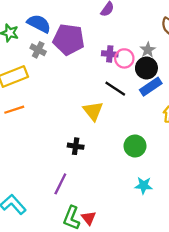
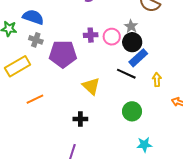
purple pentagon: (69, 39) -> (63, 54), moved
purple cross: (110, 54) -> (91, 35), moved
black line: (115, 89) -> (126, 74), moved
orange line: (14, 110) -> (35, 99), moved

